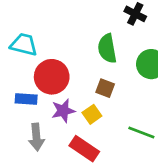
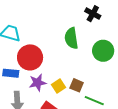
brown square: (105, 88) -> (77, 85), moved

